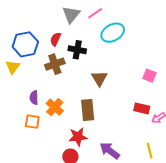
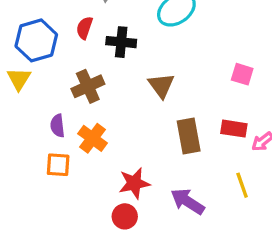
brown cross: (55, 64) -> (88, 86), moved
brown rectangle: (88, 110) -> (189, 136), moved
yellow line: (150, 151) -> (242, 185), moved

